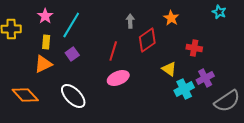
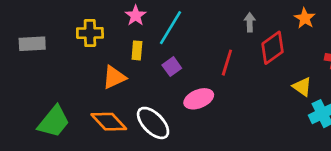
orange triangle: (43, 64) -> (114, 77), moved
pink ellipse: (118, 78) -> (199, 99), moved
white ellipse: (73, 96) -> (153, 123), moved

